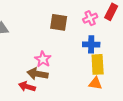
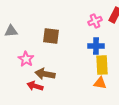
brown square: (59, 22) -> (51, 36), moved
pink star: (43, 59) -> (26, 59), moved

